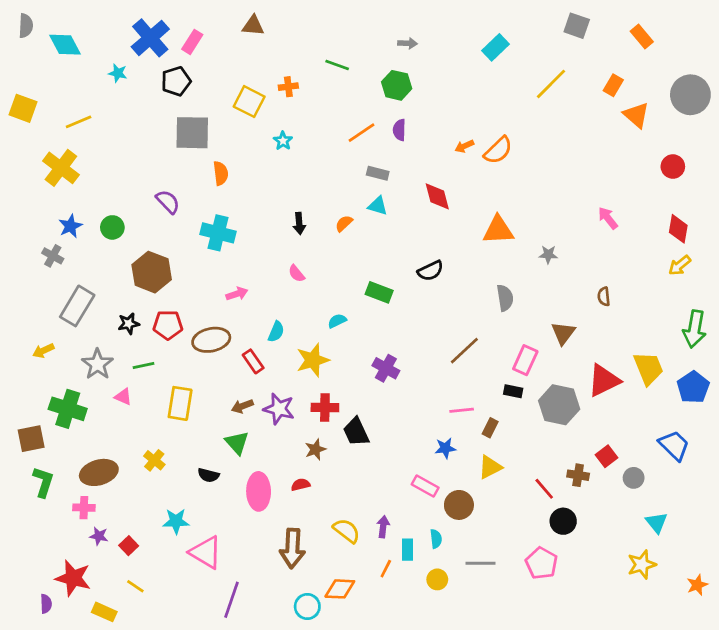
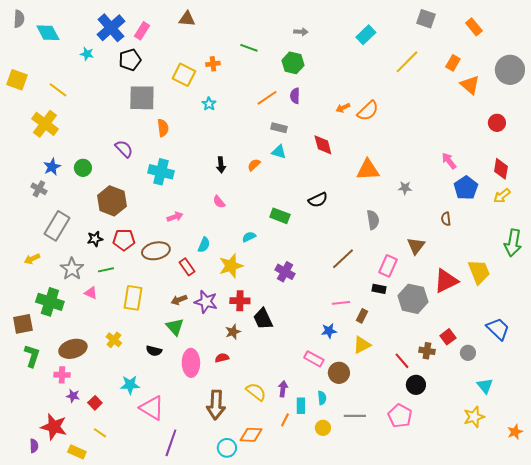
yellow line: (79, 122) -> (58, 90), turned 60
blue pentagon: (693, 387) -> (466, 188), moved

